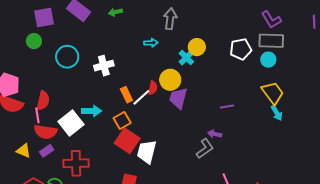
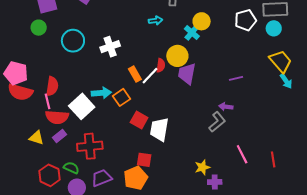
orange square: (122, 120) -> (121, 97), moved
red square: (127, 141) -> (139, 120), size x0.7

